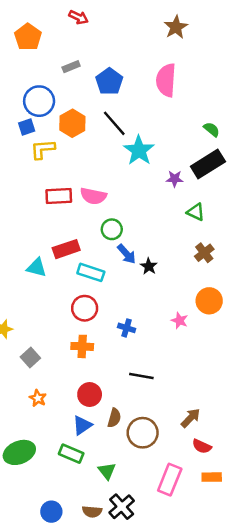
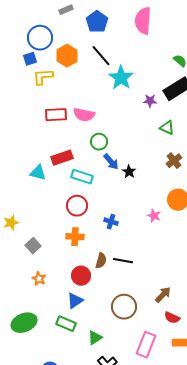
brown semicircle: (114, 418) -> (101, 261), moved
green triangle: (107, 471) -> (95, 338), turned 35

